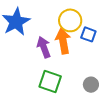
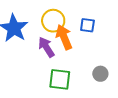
yellow circle: (70, 20) -> (53, 21), moved

